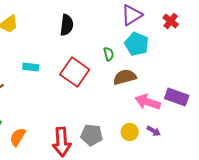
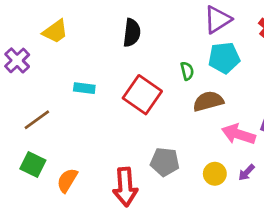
cyan pentagon: (137, 44) -> (224, 58), turned -30
purple arrow: (154, 131) -> (246, 172), turned 104
gray pentagon: (92, 135) -> (165, 162), moved

